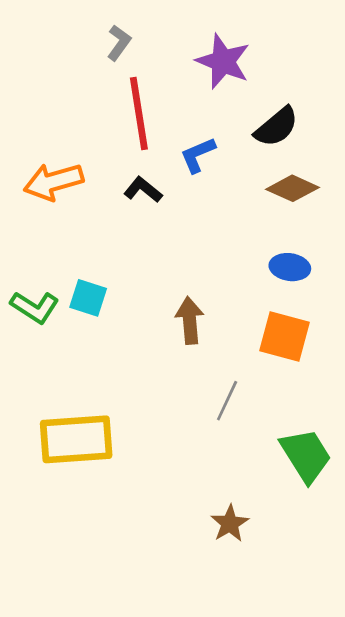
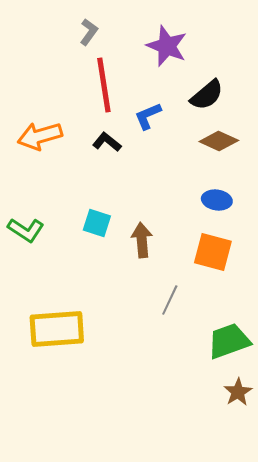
cyan square: (88, 298) -> (97, 223), moved
green trapezoid: (306, 455) -> (229, 341), turned -78
brown star: (230, 524) -> (238, 392), moved

